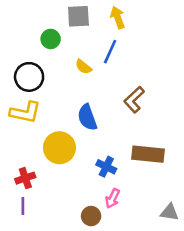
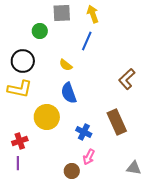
yellow semicircle: (83, 67) -> (66, 65), moved
brown L-shape: (134, 100) -> (127, 79), moved
brown rectangle: (148, 154) -> (117, 122), turned 60

